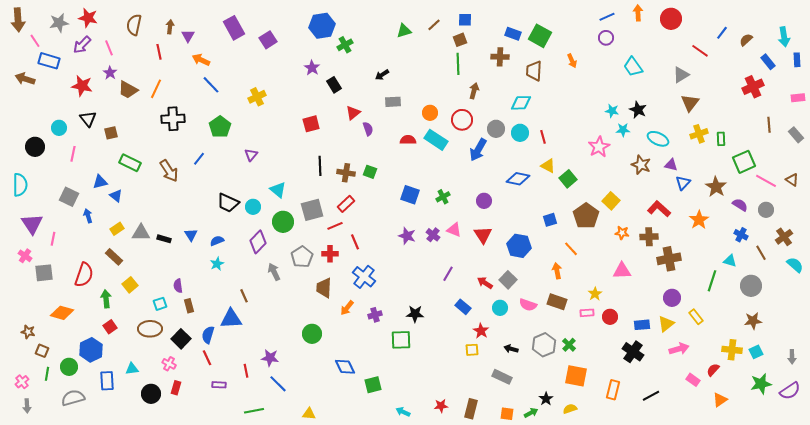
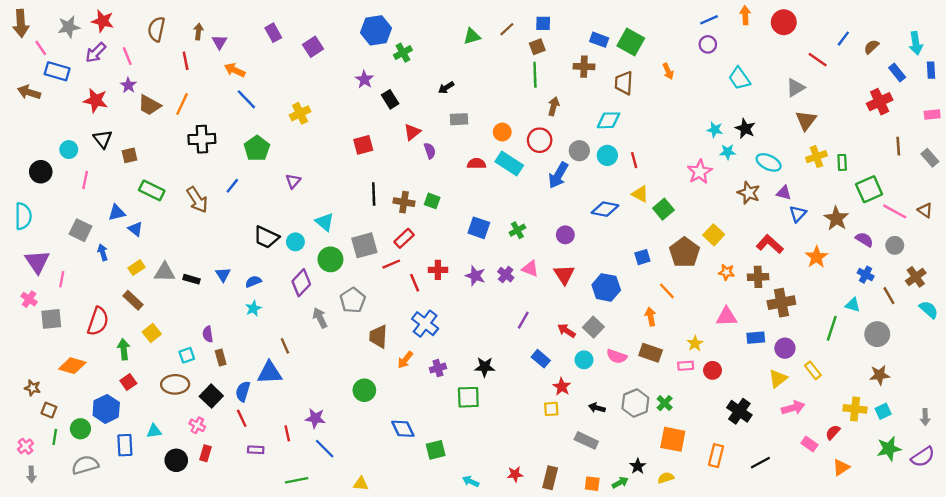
purple rectangle: (234, 28) -> (273, 33), size x0.7
red cross: (330, 254) -> (438, 270), moved
blue rectangle: (642, 325) -> (756, 338), moved

